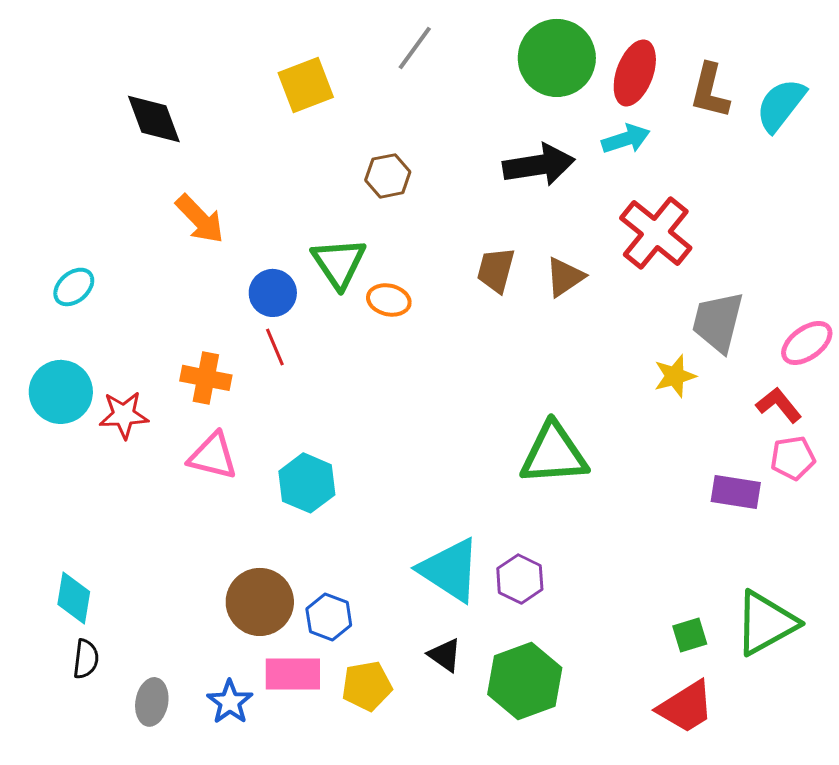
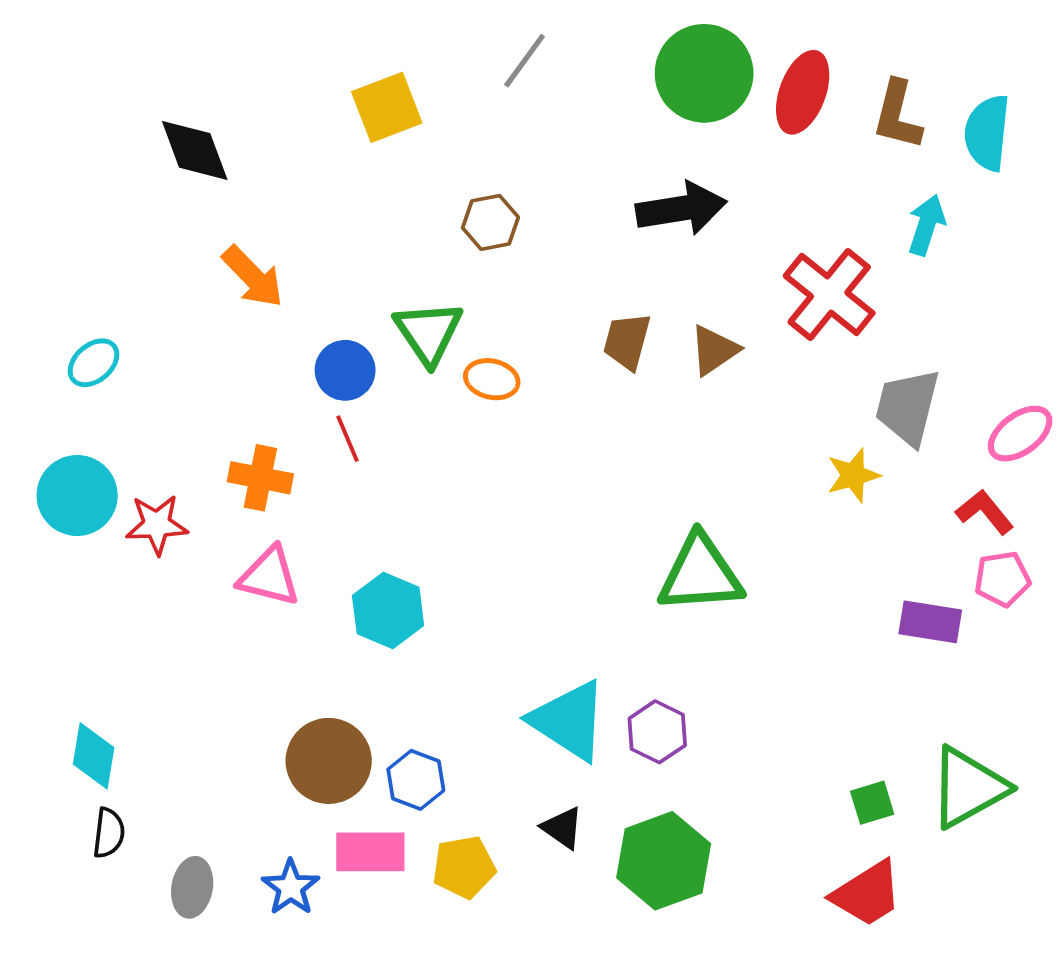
cyan semicircle: (781, 105) -> (987, 133), turned -32
cyan arrow: (626, 139) -> (927, 225), moved, turned -54

